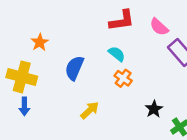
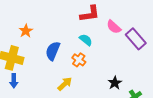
pink semicircle: (159, 27) -> (114, 27), moved
orange cross: (123, 78) -> (79, 60), moved

